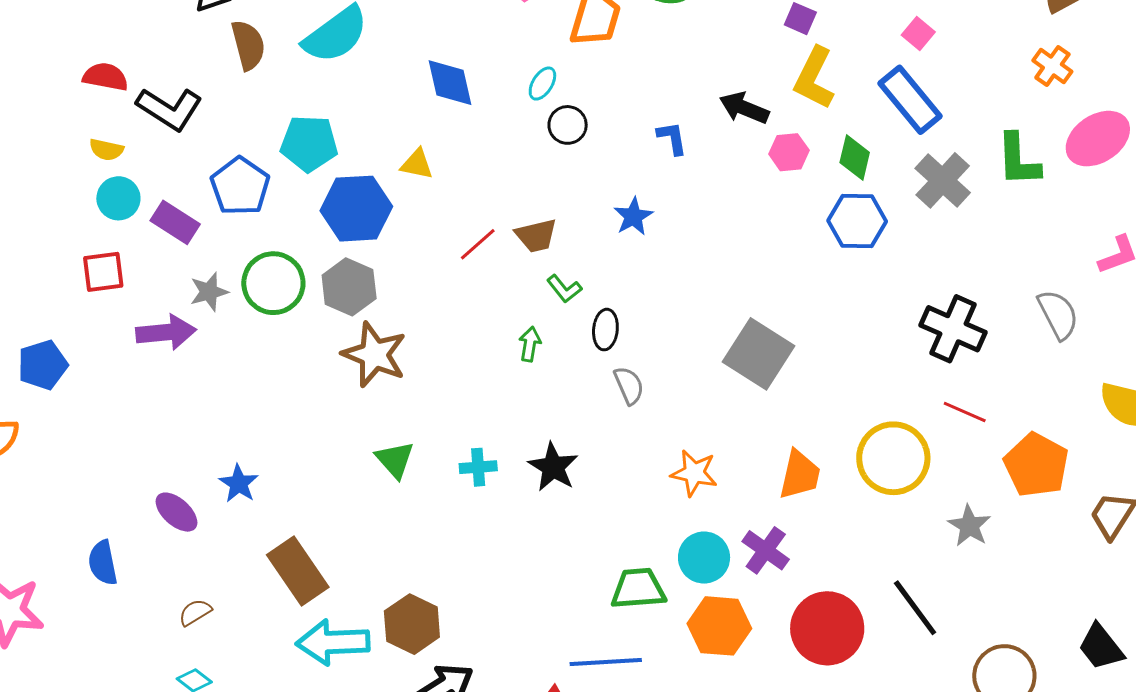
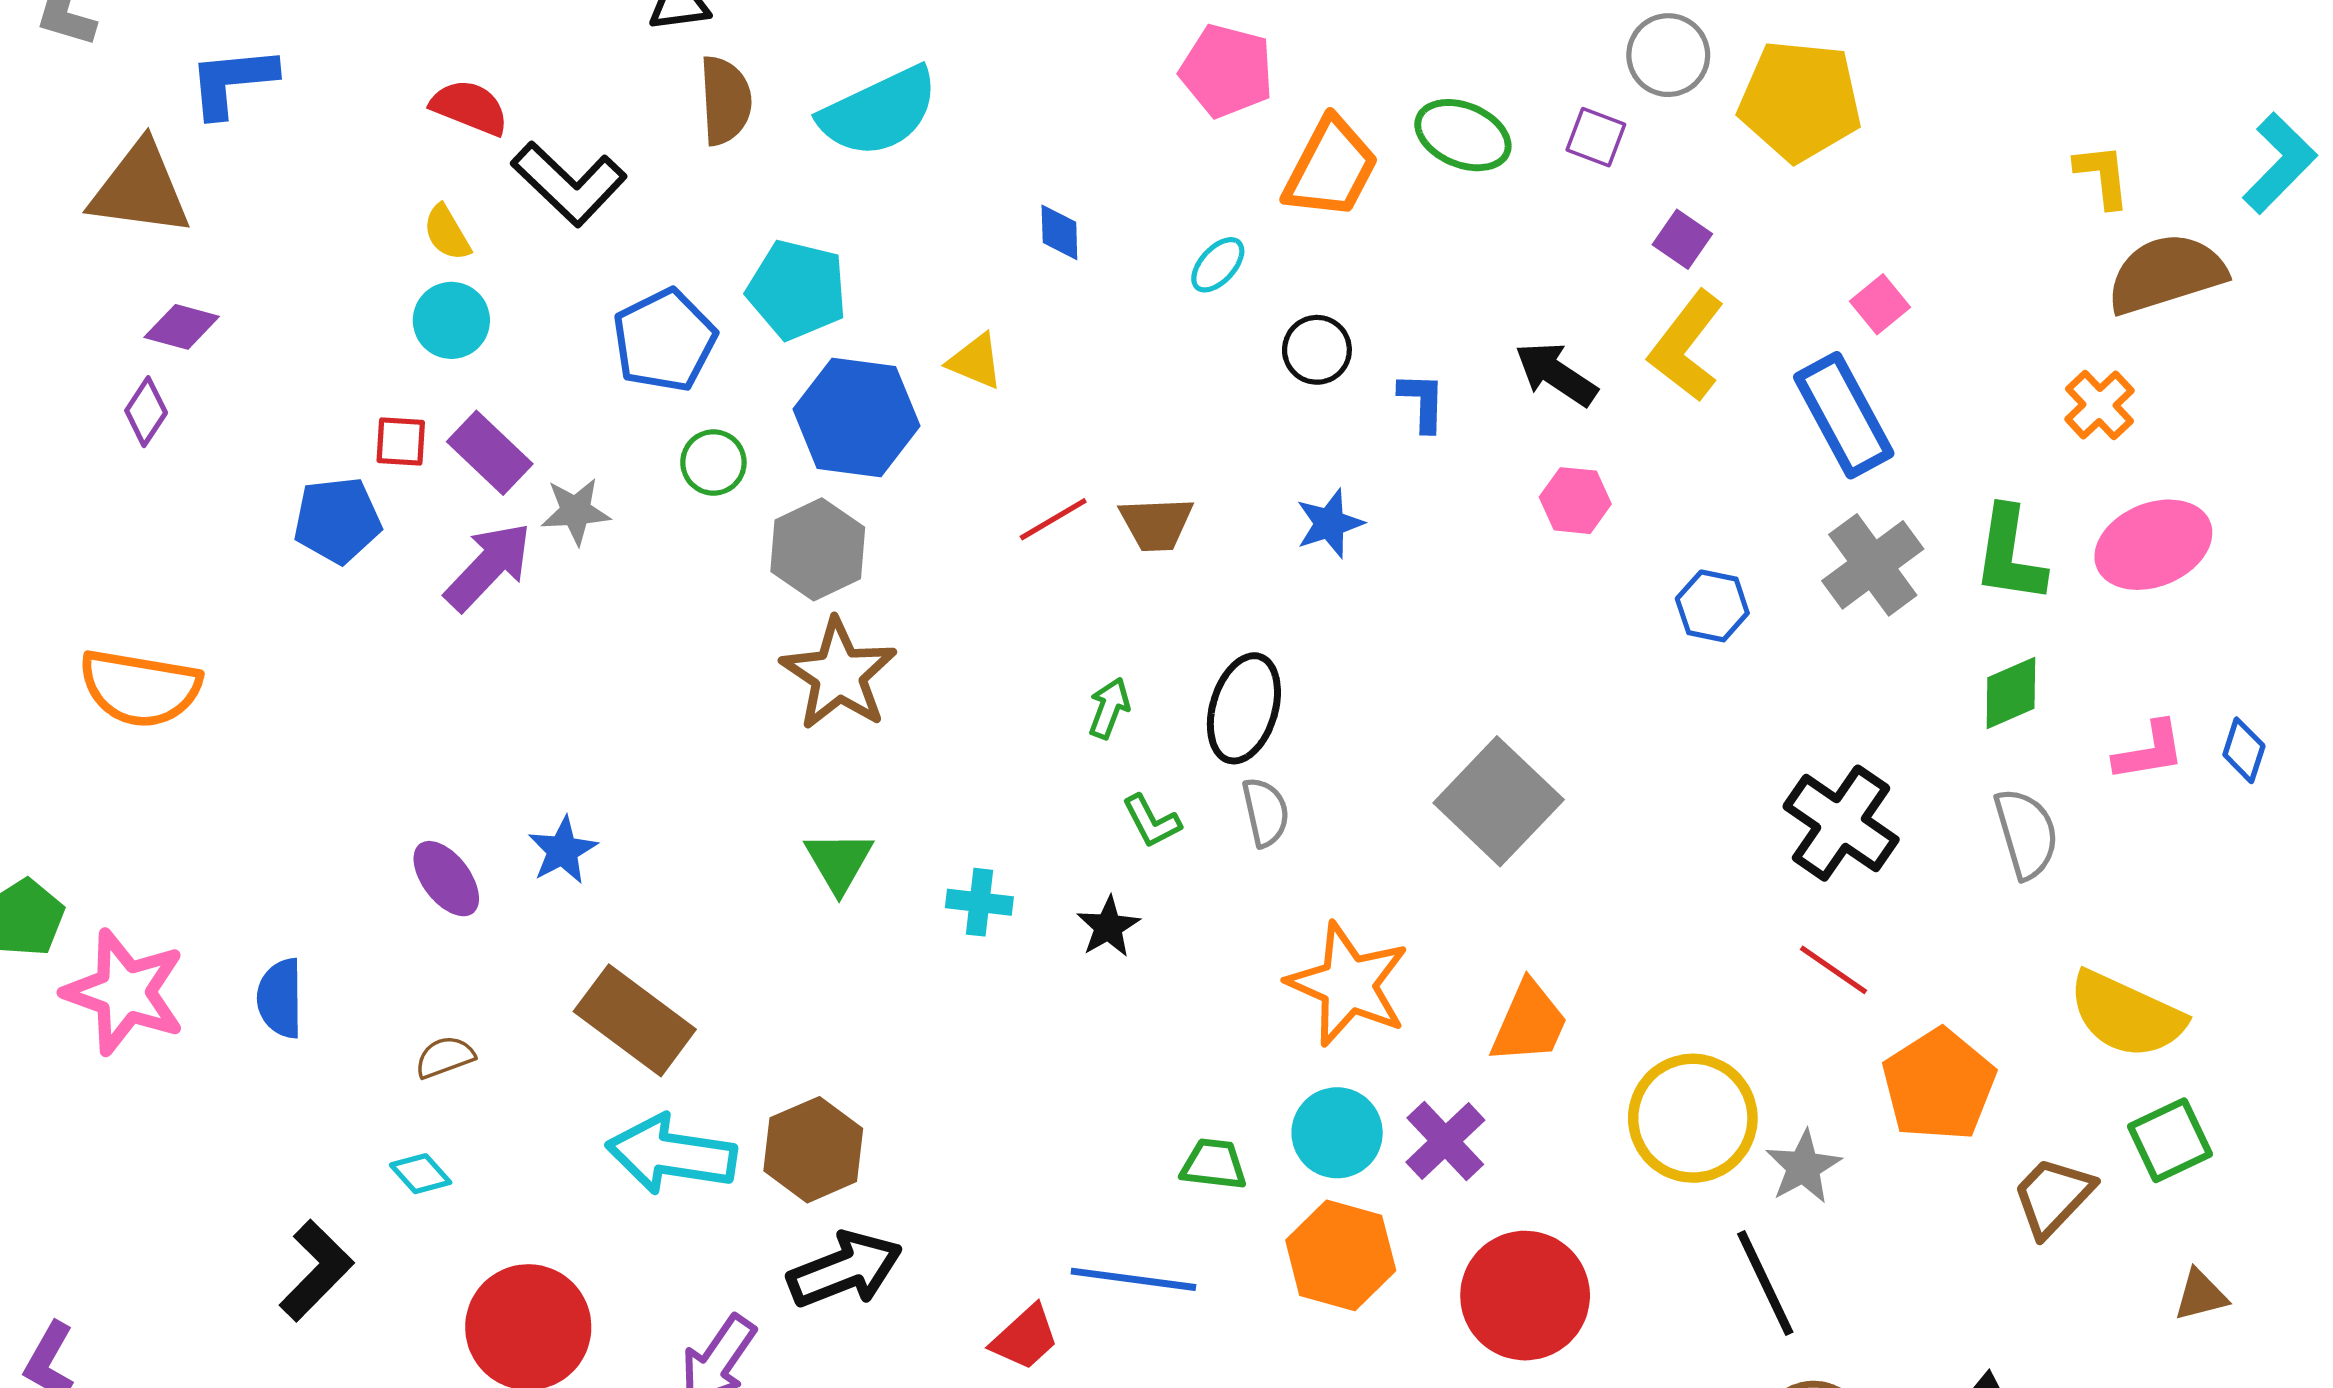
blue diamond: (450, 83) -> (1059, 232), size x0.6
black circle: (568, 125) -> (1317, 350), moved
yellow semicircle: (106, 150) -> (447, 233), turned 36
pink hexagon: (789, 152) -> (1575, 501), moved
green diamond: (855, 158) -> (2011, 693), moved, turned 42
blue hexagon: (857, 221) -> (1712, 606), size x0.7
purple rectangle: (175, 222) -> (490, 453), moved
red square: (103, 272) -> (401, 442), size x0.7
green circle: (273, 283) -> (713, 462), moved, size x0.6
green L-shape: (564, 289) -> (1151, 821), moved
black ellipse: (605, 330) -> (1244, 708), size x1.5
purple arrow: (166, 332) -> (488, 566), turned -52
blue pentagon: (43, 365) -> (337, 520), moved
yellow circle: (893, 458) -> (1693, 1118), moved
black star: (553, 467) -> (1108, 927), size x0.7
orange star: (694, 473) -> (1348, 984), size x1.5
blue semicircle: (103, 563) -> (280, 998), moved
brown rectangle: (298, 571) -> (635, 1020), turned -30
green trapezoid: (638, 589) -> (1214, 1164), size x0.7
black line: (915, 608) -> (1765, 1283), moved

